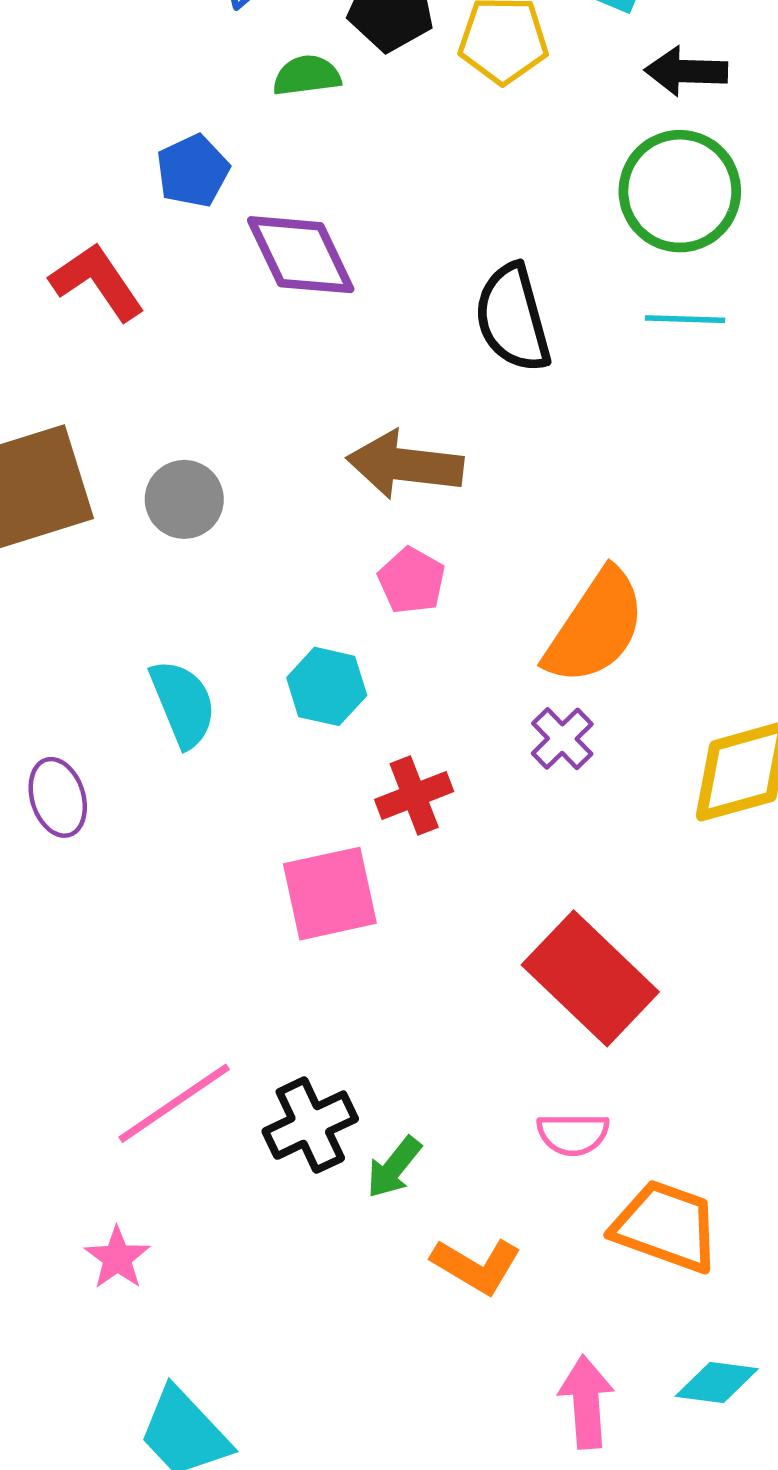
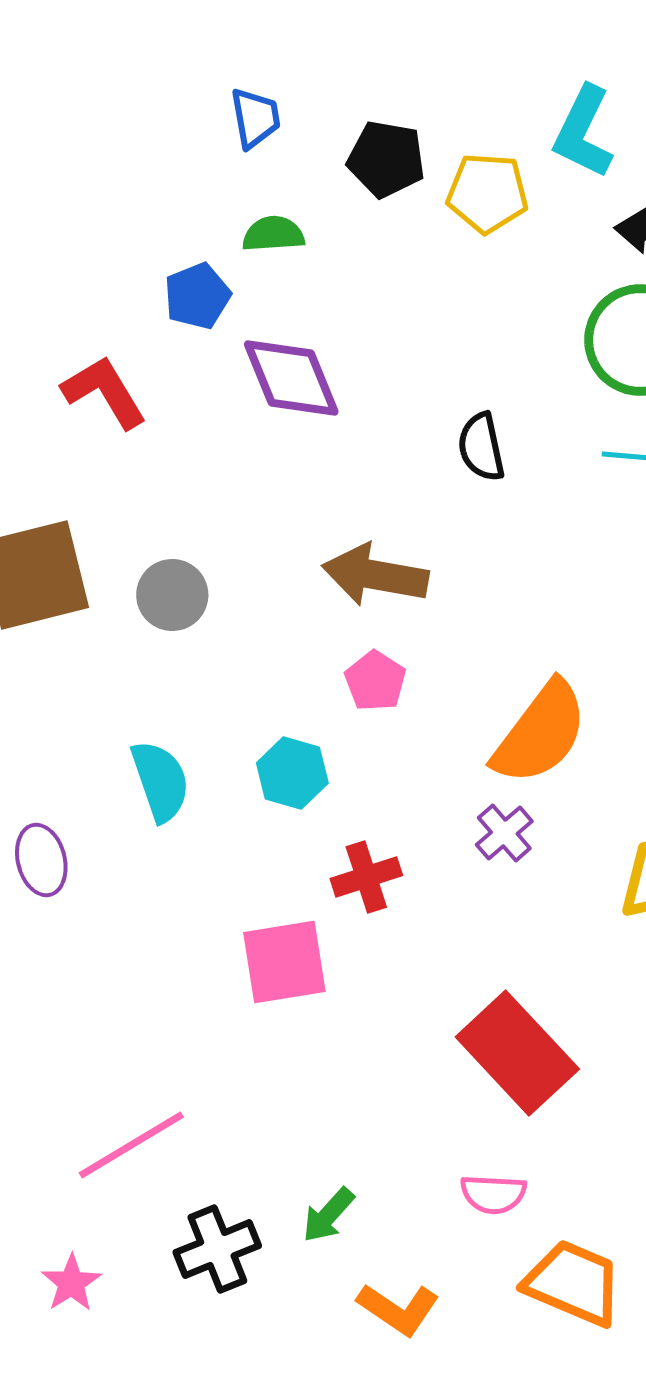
green semicircle: (307, 76) -> (273, 234), moved
black semicircle: (513, 318) -> (481, 447), size x0.7
black cross: (310, 1125) -> (217, 1249), moved

